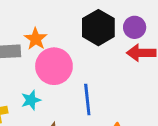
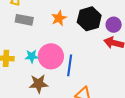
orange star: (36, 39) -> (59, 18), moved
pink circle: (54, 66) -> (51, 56), moved

